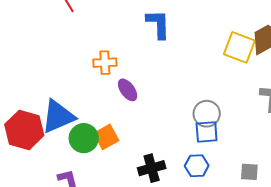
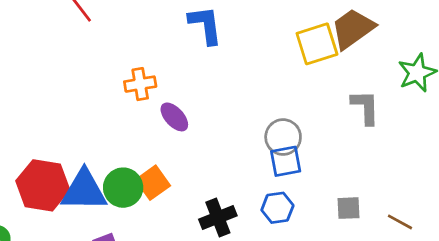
yellow square: (239, 47) -> (317, 44), turned -32
blue triangle: (58, 116) -> (84, 191), moved, turned 30

